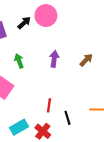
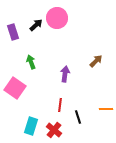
purple arrow: (54, 59) -> (65, 74), moved
cyan rectangle: (19, 127) -> (31, 126), turned -42

